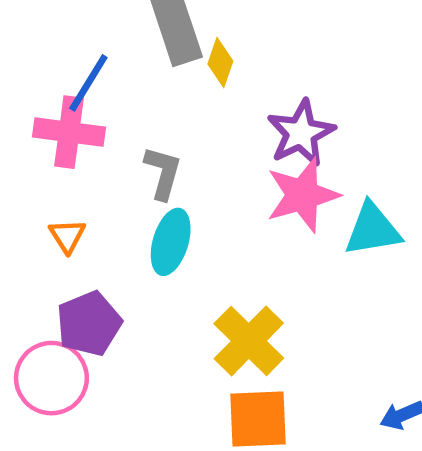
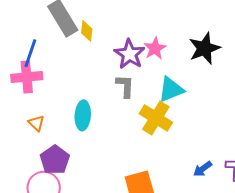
gray L-shape: (163, 173) -> (125, 86), moved
pink star: (303, 195) -> (155, 48), moved, size x0.7
yellow cross: (249, 341) -> (156, 118), moved

